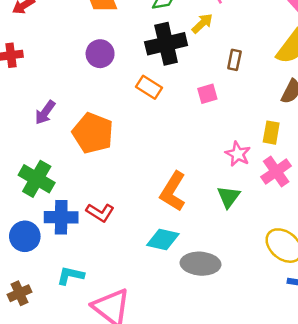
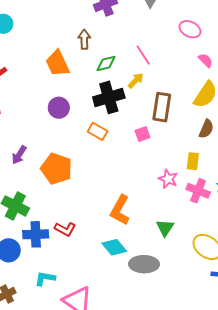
brown rectangle: (234, 60) -> (162, 107), size x1.8
pink cross: (276, 171) -> (198, 191), turned -30
green triangle: (229, 197) -> (165, 228), moved
cyan diamond: (163, 240) -> (114, 247), turned 40

